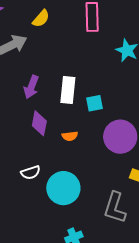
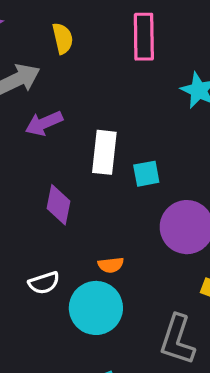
yellow semicircle: (41, 18) -> (63, 38), turned -54
purple arrow: (31, 87) -> (44, 123), moved, turned 45
orange semicircle: (70, 136) -> (111, 265), moved

